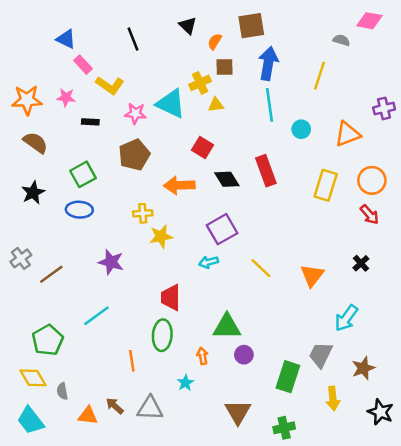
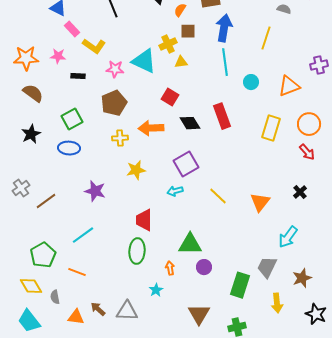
yellow cross: (143, 213) -> (120, 138), moved
orange line: (132, 361) -> (77, 272), moved, turned -60

